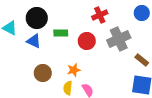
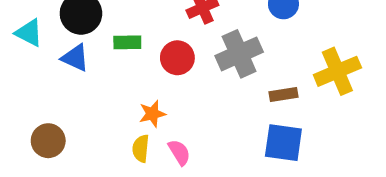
brown rectangle: (142, 60) -> (283, 94), turned -48
brown circle: (43, 73) -> (48, 141), moved

